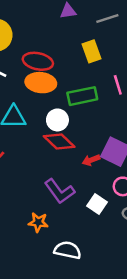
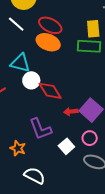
green rectangle: (82, 96) -> (89, 46), moved
white circle: (57, 120) -> (31, 80), moved

